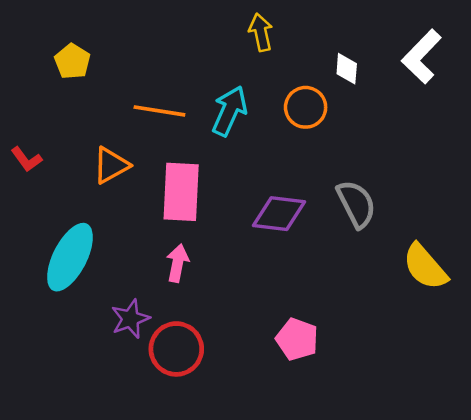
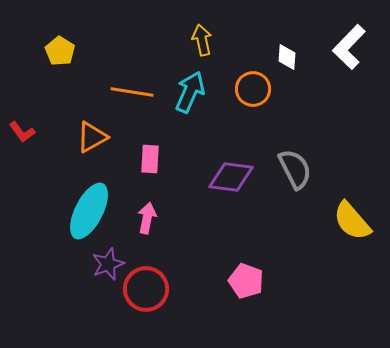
yellow arrow: (261, 32) -> (202, 40), moved
pink rectangle: (181, 192) -> (150, 159), size x0.6
cyan ellipse: (70, 257) -> (89, 211), moved

